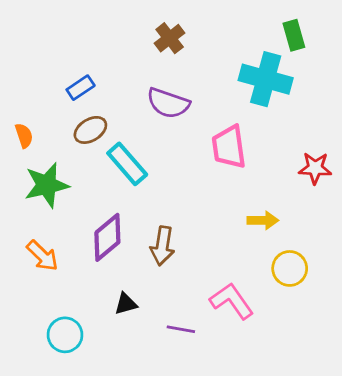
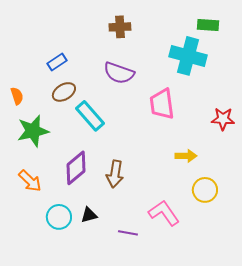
green rectangle: (294, 35) -> (208, 25), turned -70
brown cross: (170, 38) -> (120, 27), turned 35
cyan circle: (65, 335) -> (59, 217), moved

